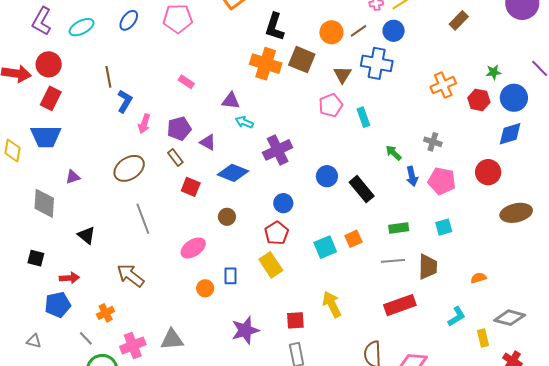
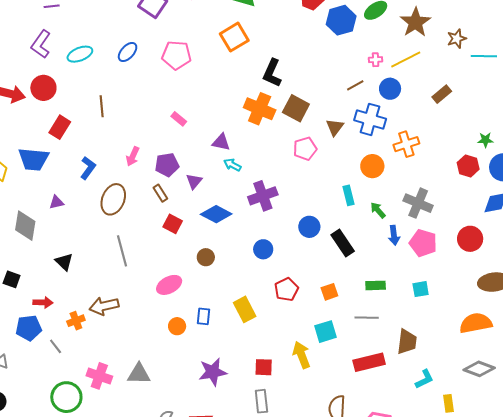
brown rectangle: (459, 20) -> (442, 94), moved
orange circle: (331, 32) -> (372, 166), moved
orange cross: (443, 85) -> (406, 144), moved
red rectangle: (51, 98) -> (60, 127), moved
blue L-shape: (125, 101) -> (88, 168), moved
pink pentagon: (331, 105) -> (305, 149), moved
cyan rectangle: (363, 117) -> (349, 195), moved
purple triangle: (208, 142) -> (194, 181), turned 36
gray cross: (433, 142) -> (418, 203), size x1.6
brown ellipse: (129, 168) -> (113, 199), turned -40
red pentagon: (277, 233) -> (286, 289), moved
cyan square: (325, 247) -> (326, 332), moved
brown trapezoid: (428, 267) -> (407, 342), moved
brown arrow: (130, 275) -> (104, 306), turned -56
orange semicircle: (479, 278) -> (476, 323), moved, size x2.0
orange cross: (106, 313) -> (76, 321), moved
gray diamond: (510, 318) -> (479, 369), moved
gray line: (86, 338) -> (56, 346), moved
pink cross: (133, 346) -> (99, 376), turned 35

